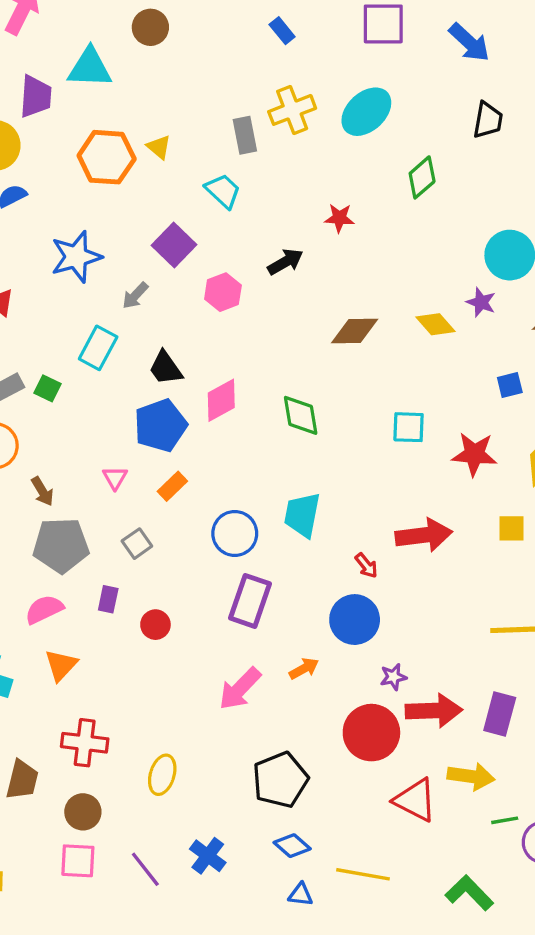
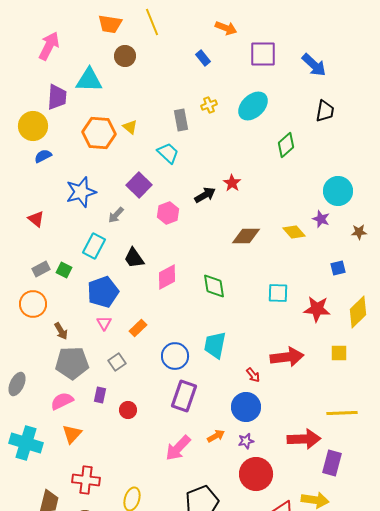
yellow cross: (292, 110) -> (209, 105), size x0.6
red star: (339, 218) -> (232, 183), moved, turned 30
blue pentagon: (161, 425) -> (103, 292), moved
purple star: (393, 677) -> (246, 441), moved
red arrow: (434, 711) -> (304, 439), moved

